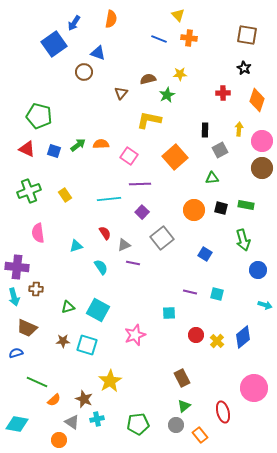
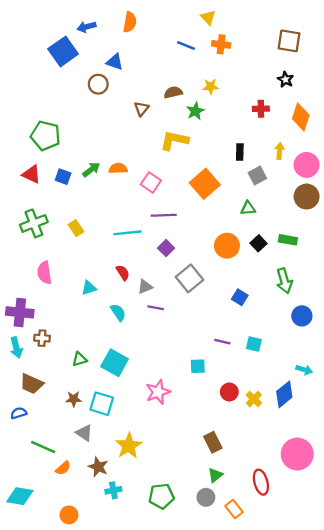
blue arrow: (74, 23) -> (87, 27), turned 42
black square: (221, 208) -> (259, 243), turned 32
cyan arrow: (265, 305) -> (304, 370), moved
gray triangle: (72, 422) -> (84, 433), moved

